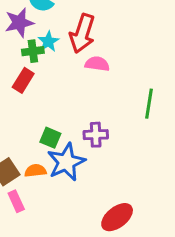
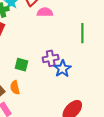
blue star: (66, 162) -> (62, 69), moved, size x0.7
orange semicircle: (35, 171) -> (15, 87), turned -88

